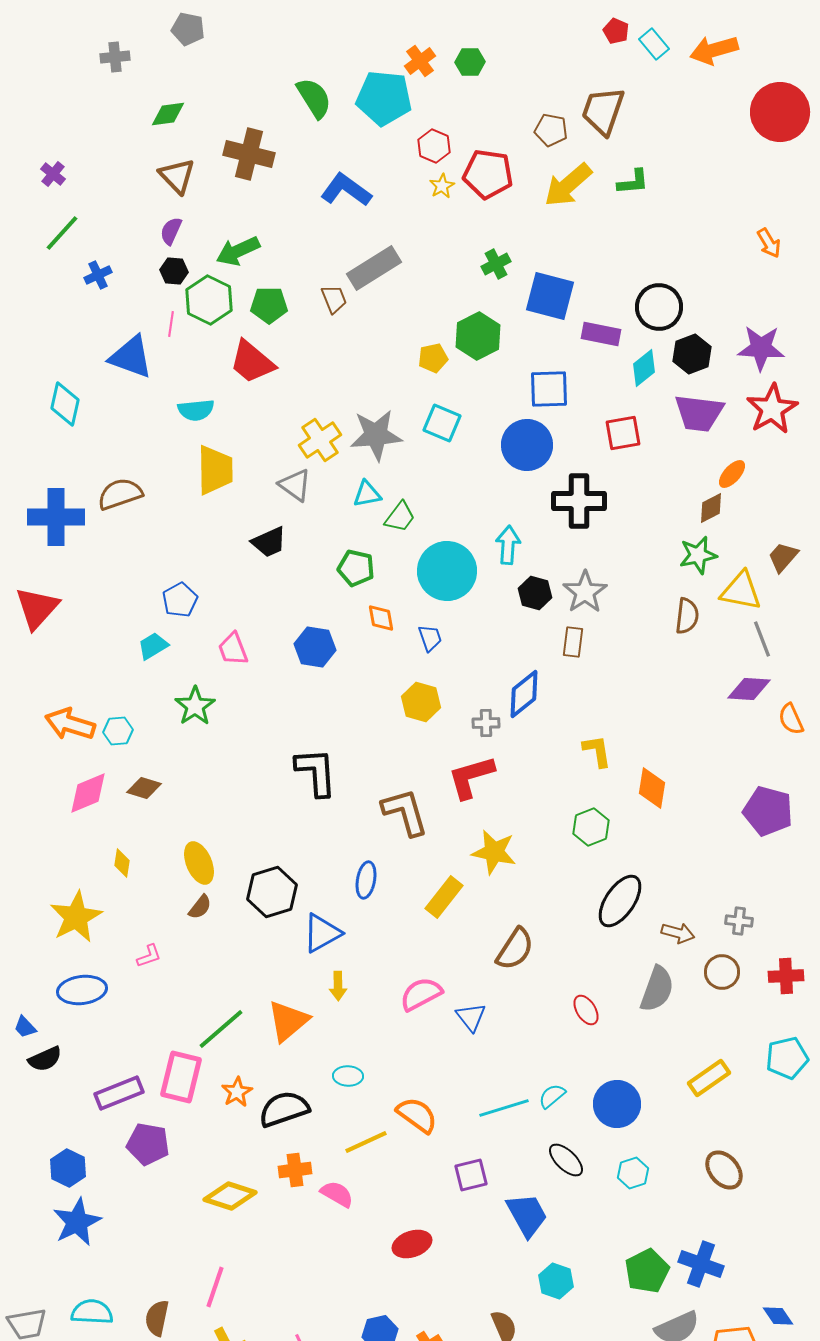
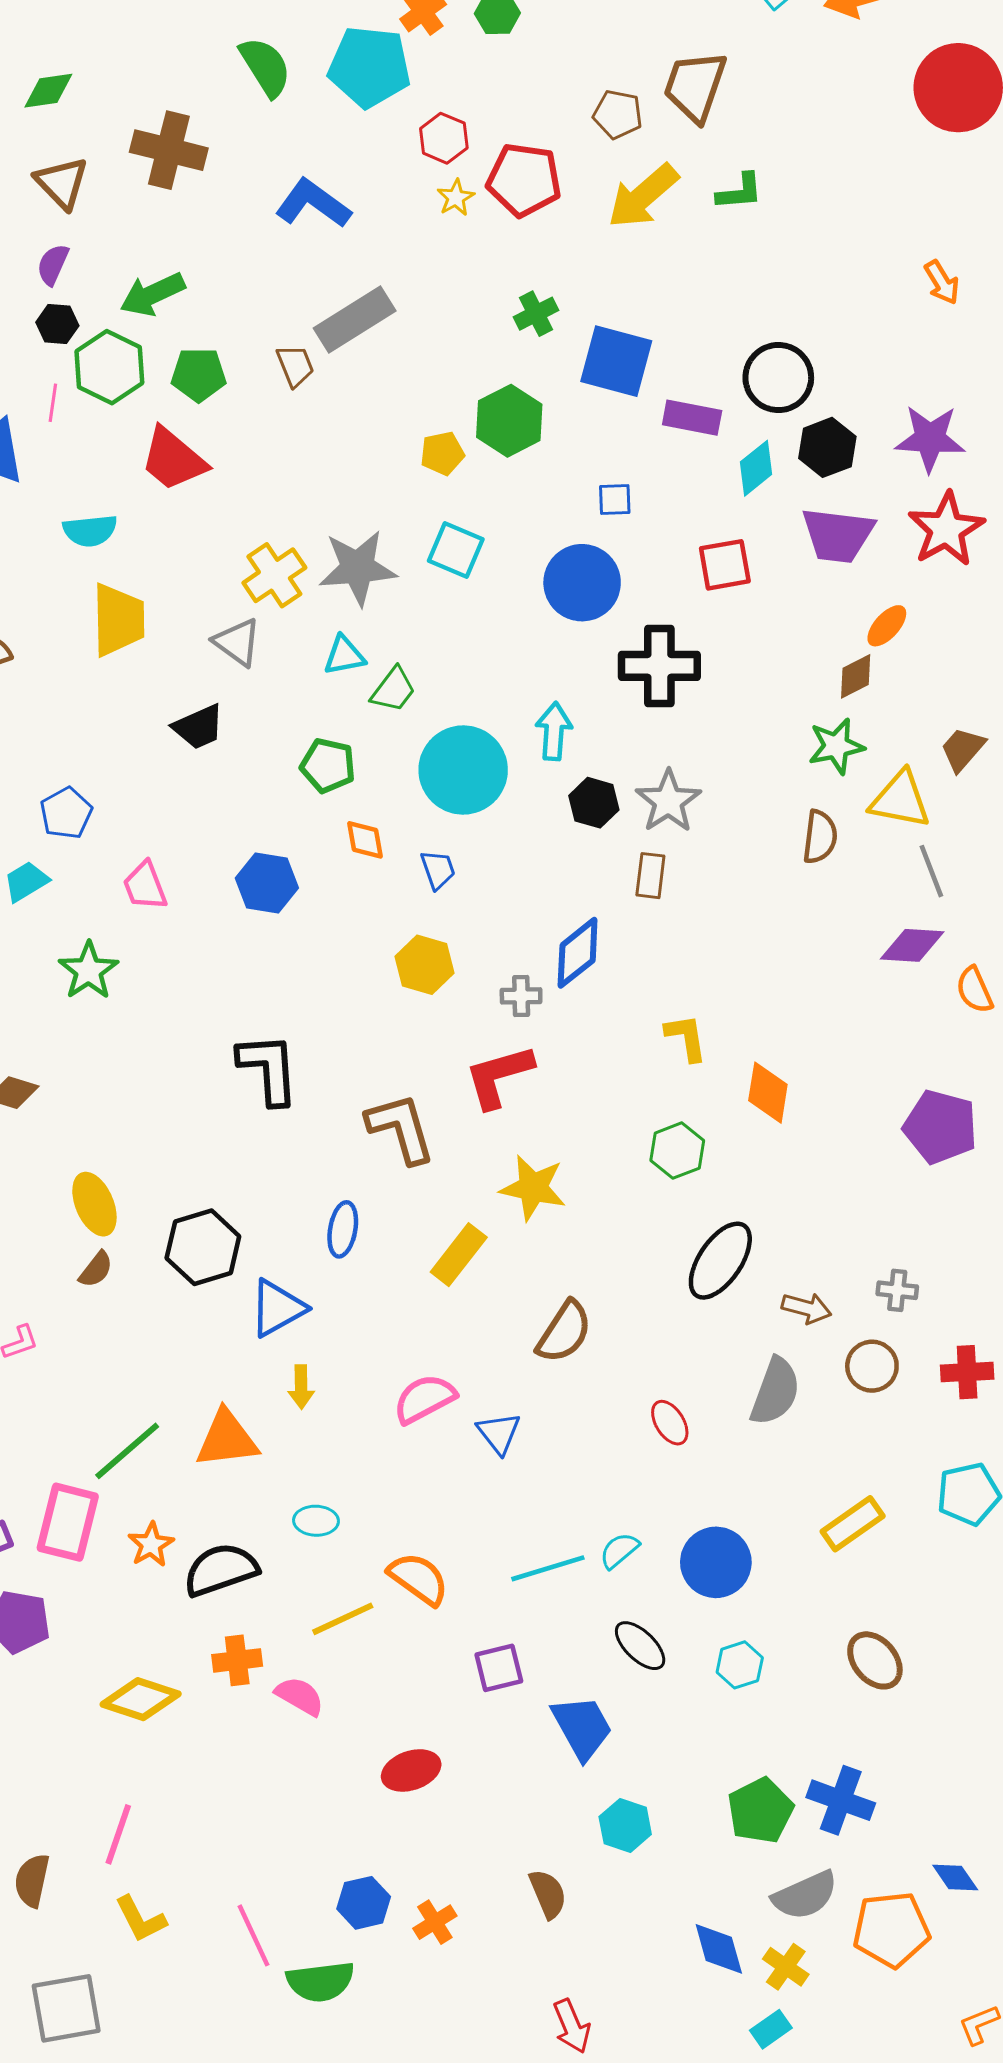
blue square: (549, 389) -> (615, 499), size x0.6
orange triangle: (288, 1021) -> (227, 1439), turned 33

